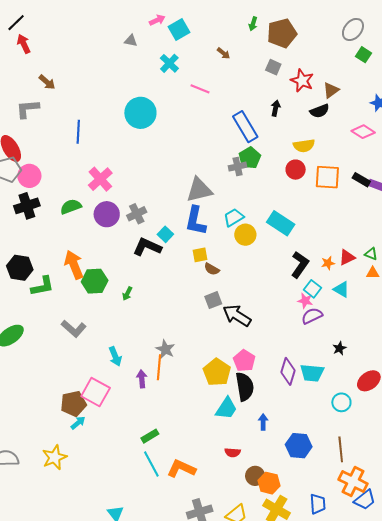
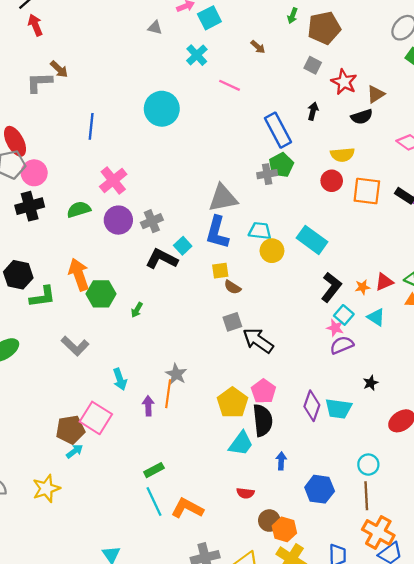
gray L-shape: (28, 109) -> (39, 82), moved
cyan trapezoid: (234, 217) -> (260, 231), turned 35
cyan circle: (341, 402) -> (368, 465), moved

